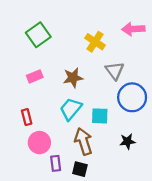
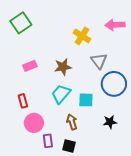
green square: (38, 35) -> (21, 23), moved
brown arrow: (83, 141) -> (72, 122), size x0.7

